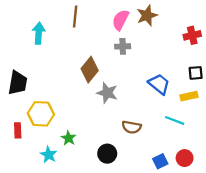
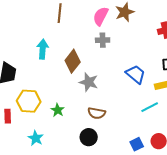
cyan arrow: (39, 33) -> (43, 49), moved
cyan line: (175, 120) -> (150, 107), turned -48
brown semicircle: (132, 127) -> (97, 113), moved
green star: (69, 138) -> (58, 110), moved

